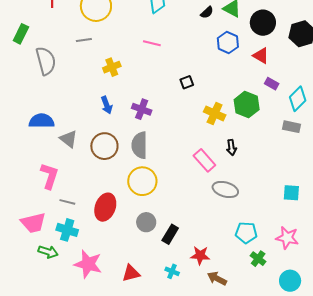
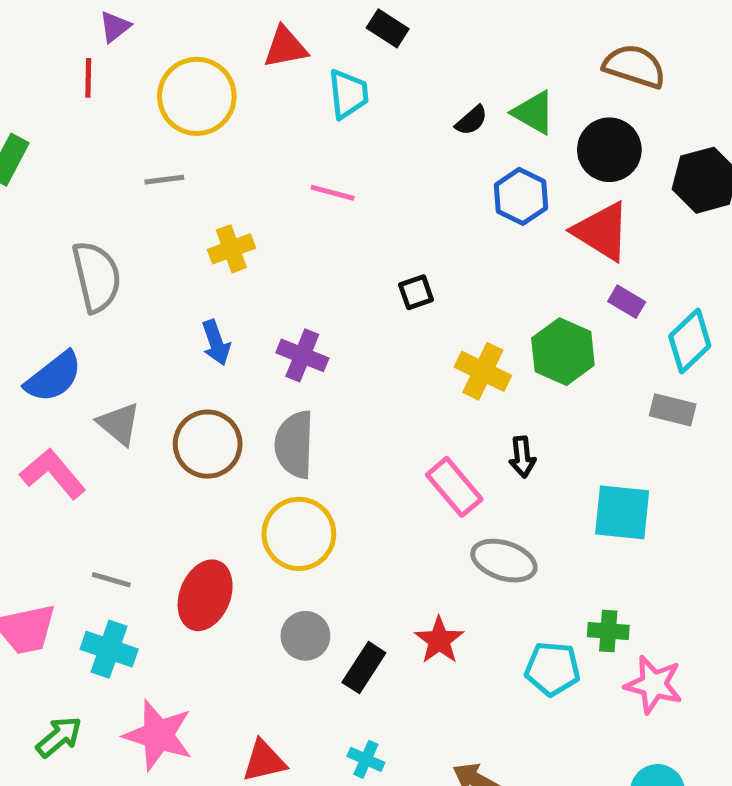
red triangle: (261, 56) -> (602, 231), size x1.5
gray semicircle: (46, 61) -> (97, 277), moved
blue semicircle: (42, 121) -> (54, 377), turned 140
pink L-shape: (49, 176) -> (53, 474), moved, turned -60
cyan square: (291, 193) -> (622, 512), moved, size x1.4
green arrow: (48, 252) -> (59, 737), moved, turned -60
red star: (200, 255) -> (439, 640), moved, turned 30
green cross: (258, 259) -> (608, 631), moved, turned -35

